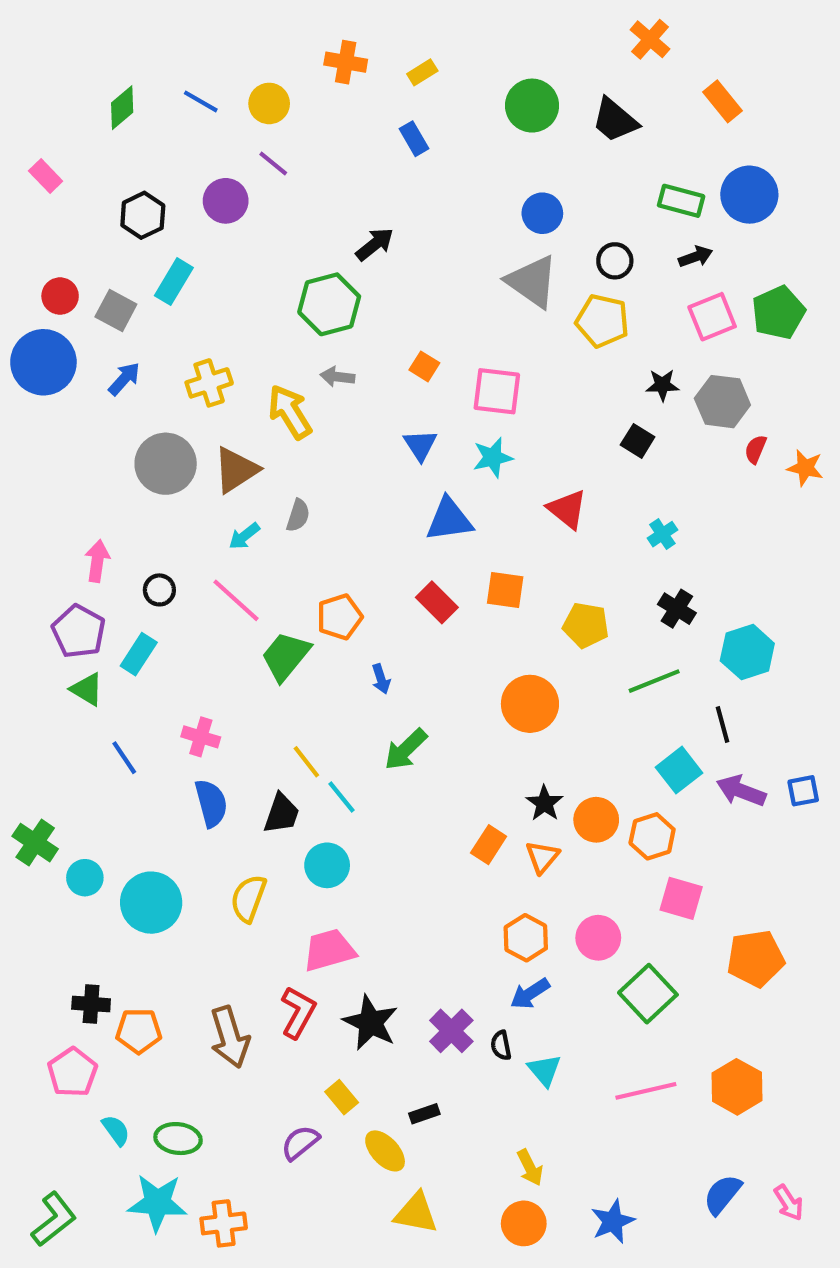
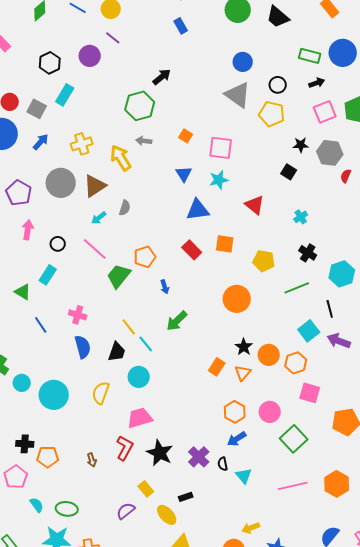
purple pentagon: (79, 631) -> (19, 193), moved
brown arrow: (230, 1037) -> (92, 460), size x0.5
yellow arrow: (530, 1168) -> (251, 528), moved, turned 96

